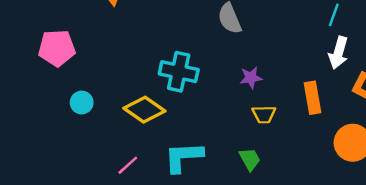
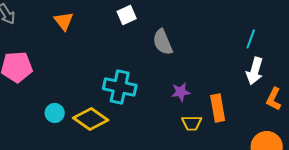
orange rectangle: (312, 98) -> (218, 108), moved
cyan circle: (82, 102) -> (55, 113), moved

